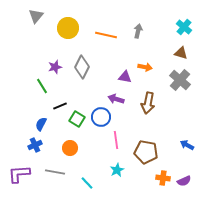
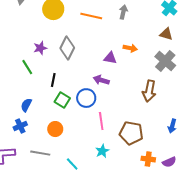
brown arrow: (148, 103) -> (149, 91), moved
black line: (60, 106) -> (53, 80), moved, turned -56
blue arrow: (187, 145) -> (172, 126), turned -104

